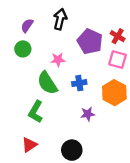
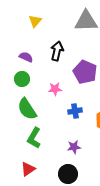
purple semicircle: (27, 26) -> (26, 57), turned 80
green semicircle: (47, 83) -> (27, 109), moved
purple star: (88, 114) -> (74, 147), moved

